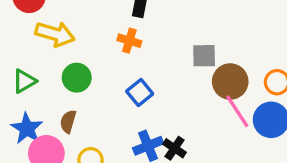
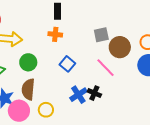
pink line: (237, 111) -> (105, 68), moved
brown semicircle: (68, 122) -> (28, 89), size x1.5

